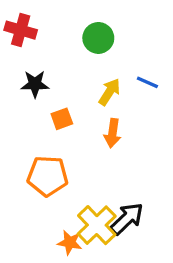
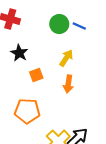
blue line: (147, 82) -> (79, 26), moved
black star: (35, 84) -> (19, 53), turned 30

